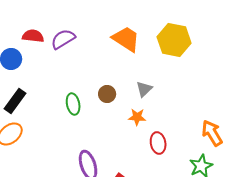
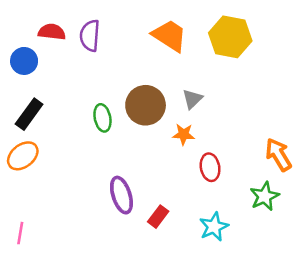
purple semicircle: (63, 39) -> (90, 36), turned -55
brown circle: (107, 94) -> (146, 105), size x1.8

